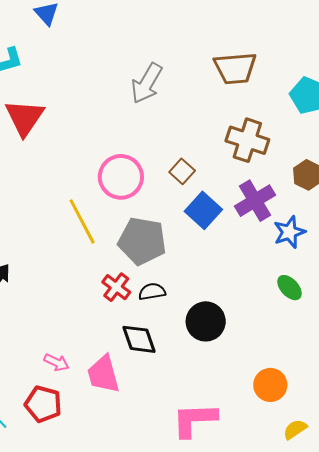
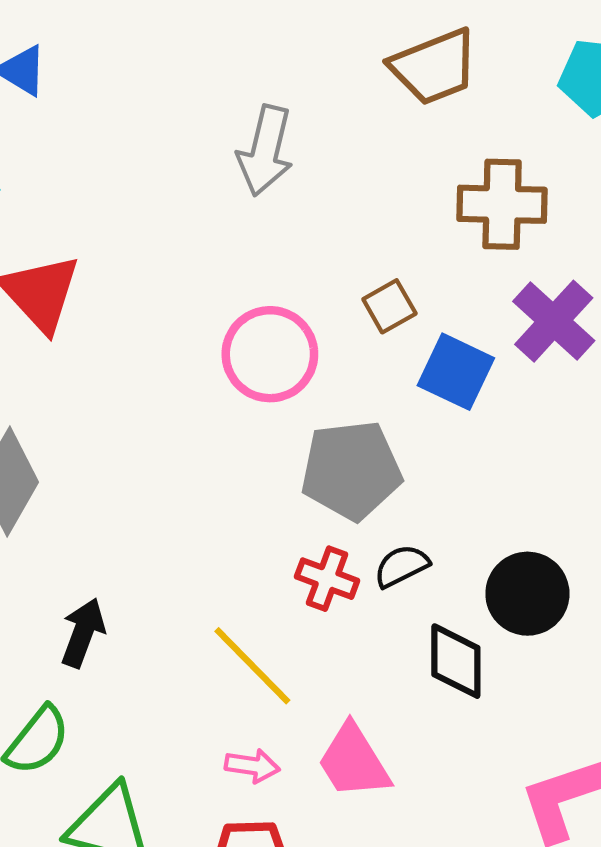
brown square: (182, 171) -> (389, 306), turned 35
yellow line: (82, 221) -> (252, 666), moved
black diamond: (139, 339) -> (456, 661), moved, turned 36

